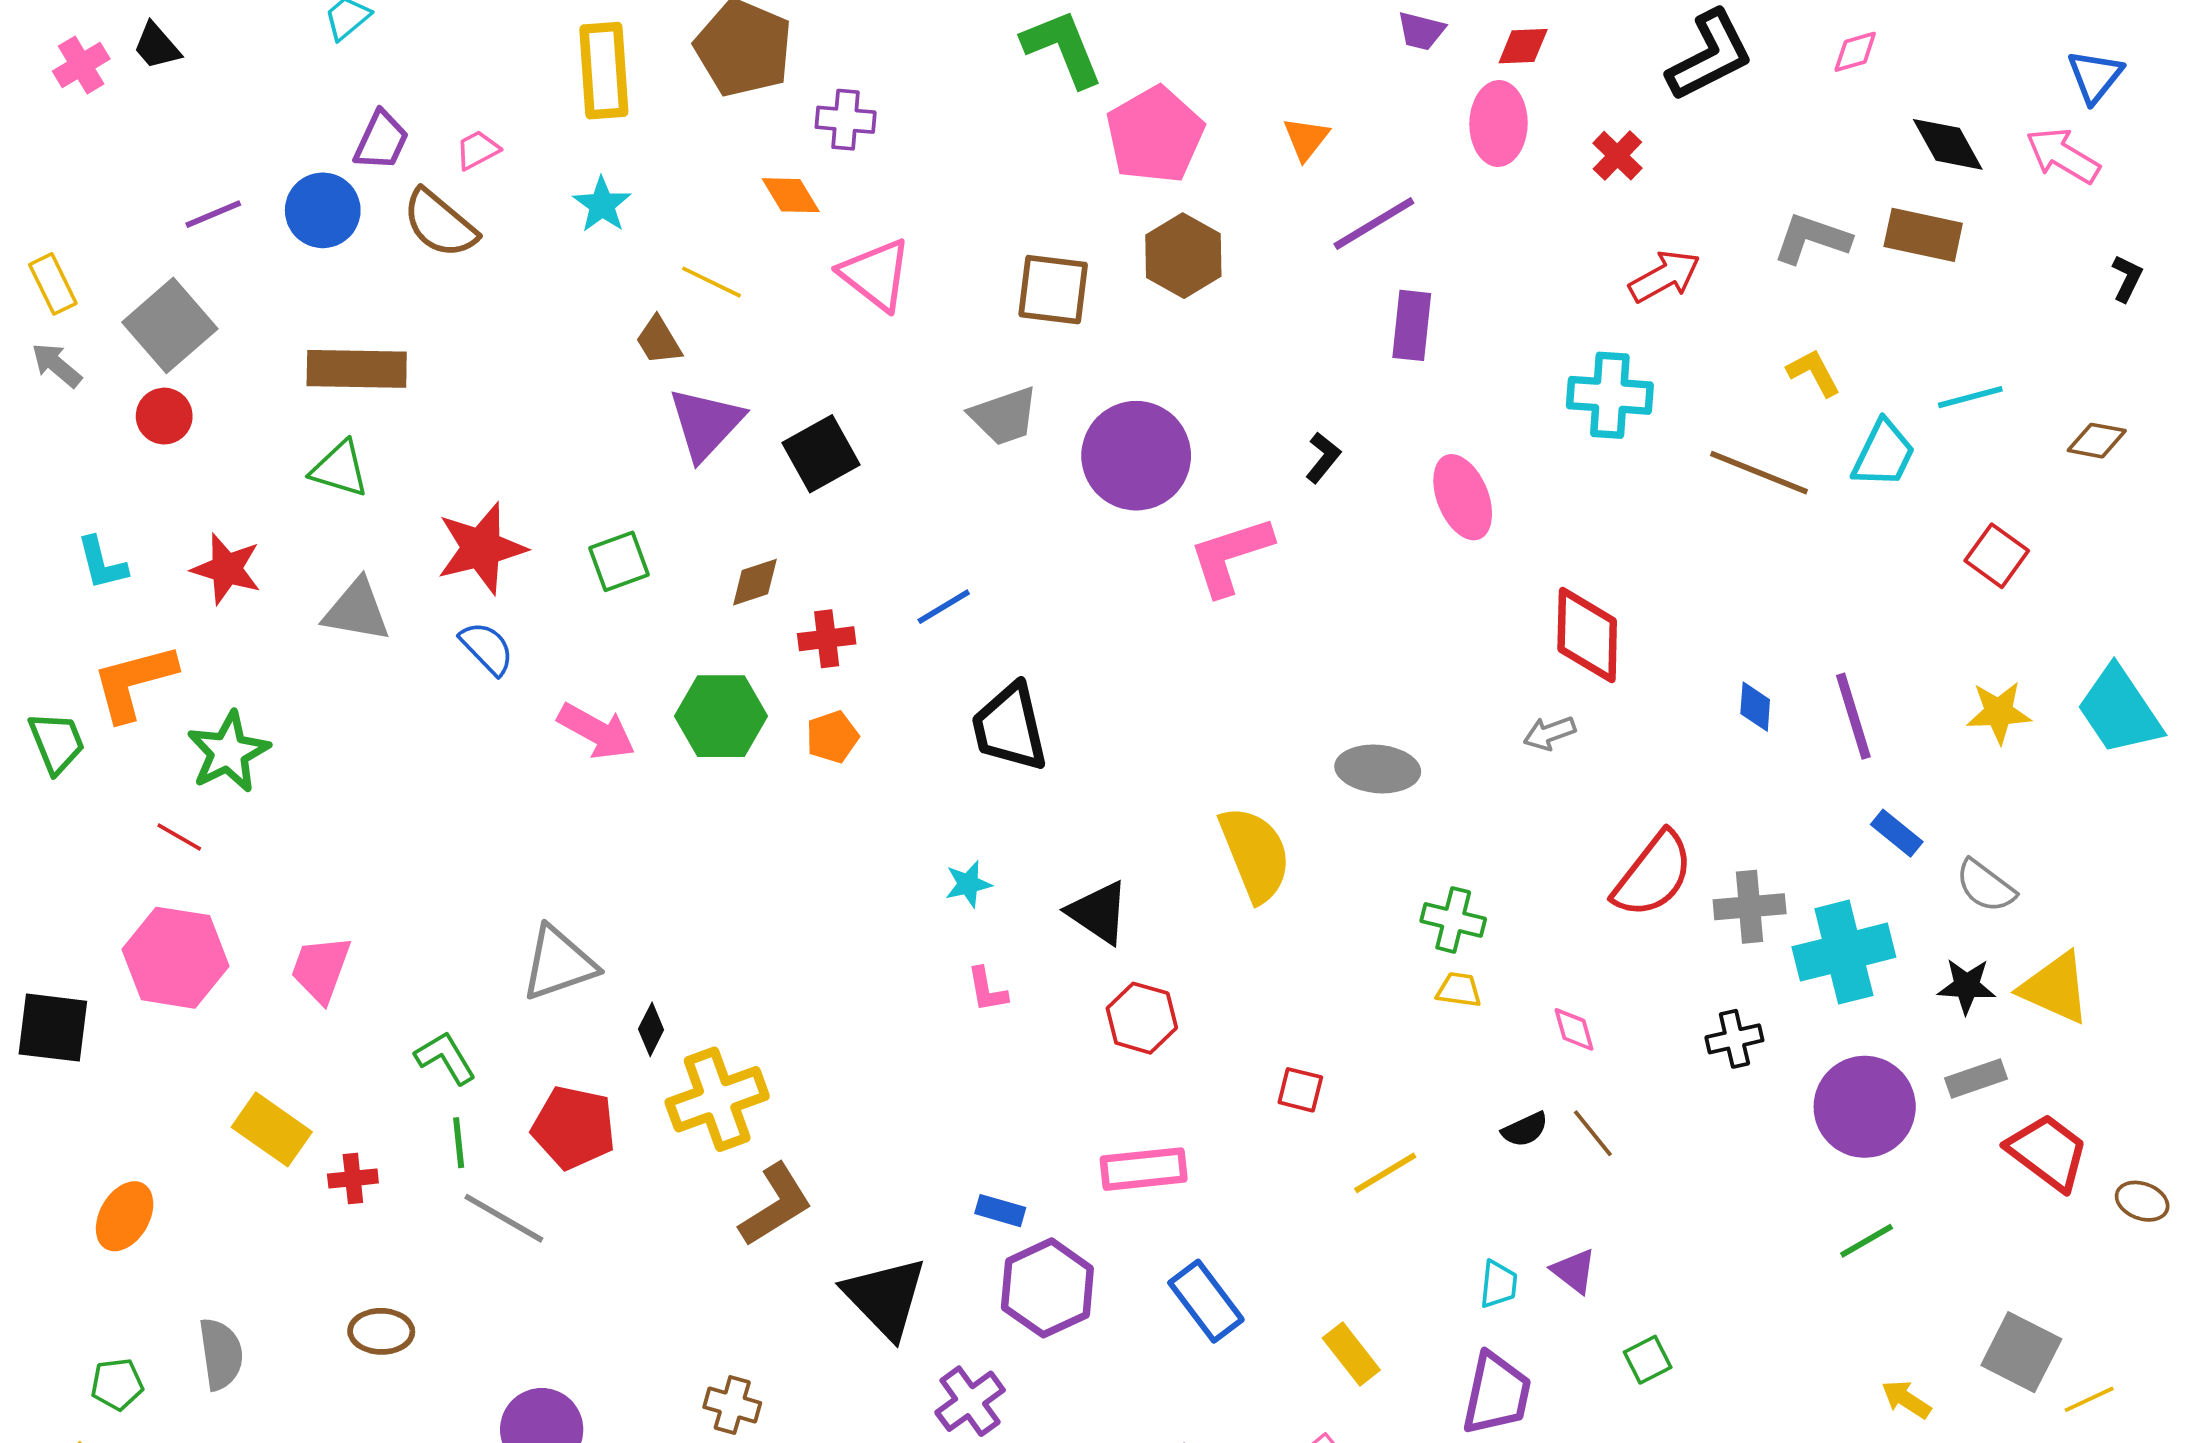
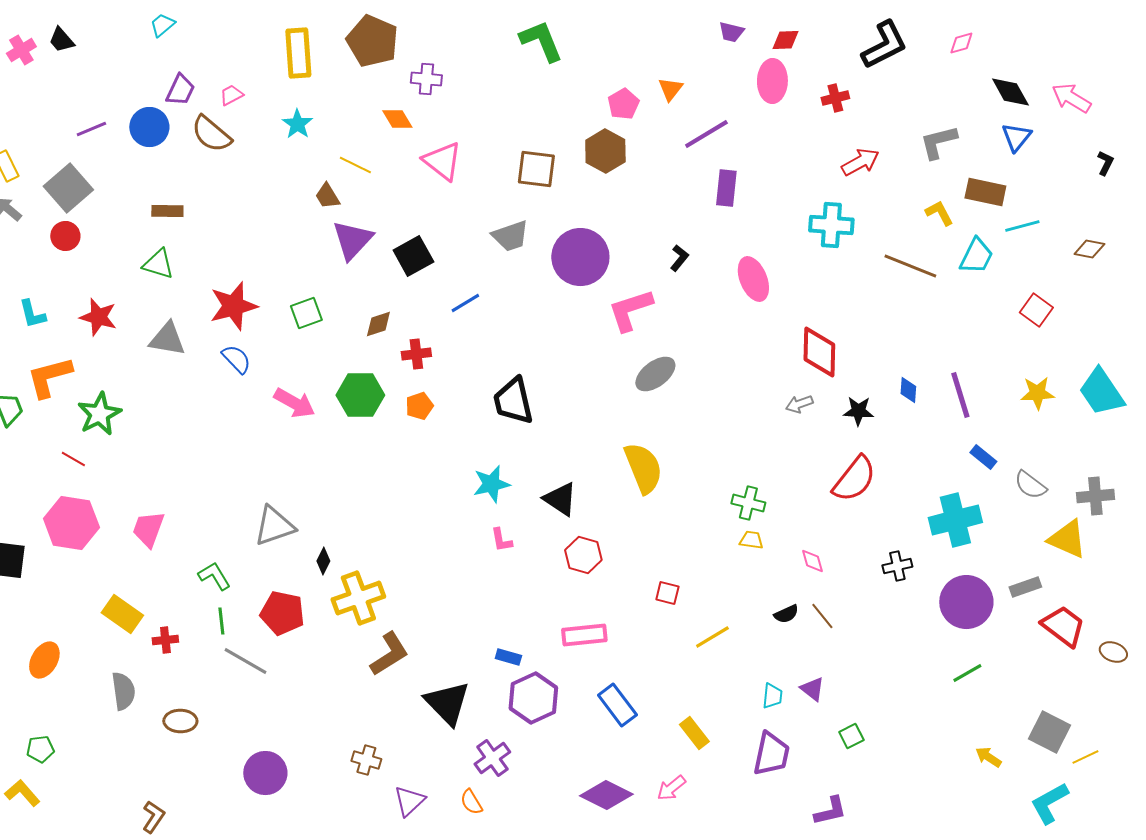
blue triangle: (2095, 76) -> (1016, 137), moved
pink pentagon: (1155, 135) -> (623, 104), moved, size x0.6
red cross: (1617, 156) -> (835, 98), turned 32
brown rectangle: (1923, 235) -> (985, 192), moved
gray L-shape: (1812, 239) -> (938, 142), turned -33
brown rectangle: (357, 369) -> (167, 211), size x0.6
blue line: (944, 607) -> (465, 303), moved
gray ellipse: (1378, 769) -> (655, 374), moved, turned -42
cyan star: (968, 884) -> (491, 484), size x1.5
gray cross: (1750, 907) -> (1095, 496), moved
black star: (1967, 986) -> (858, 411), moved
gray semicircle: (221, 1354) -> (123, 691), moved

